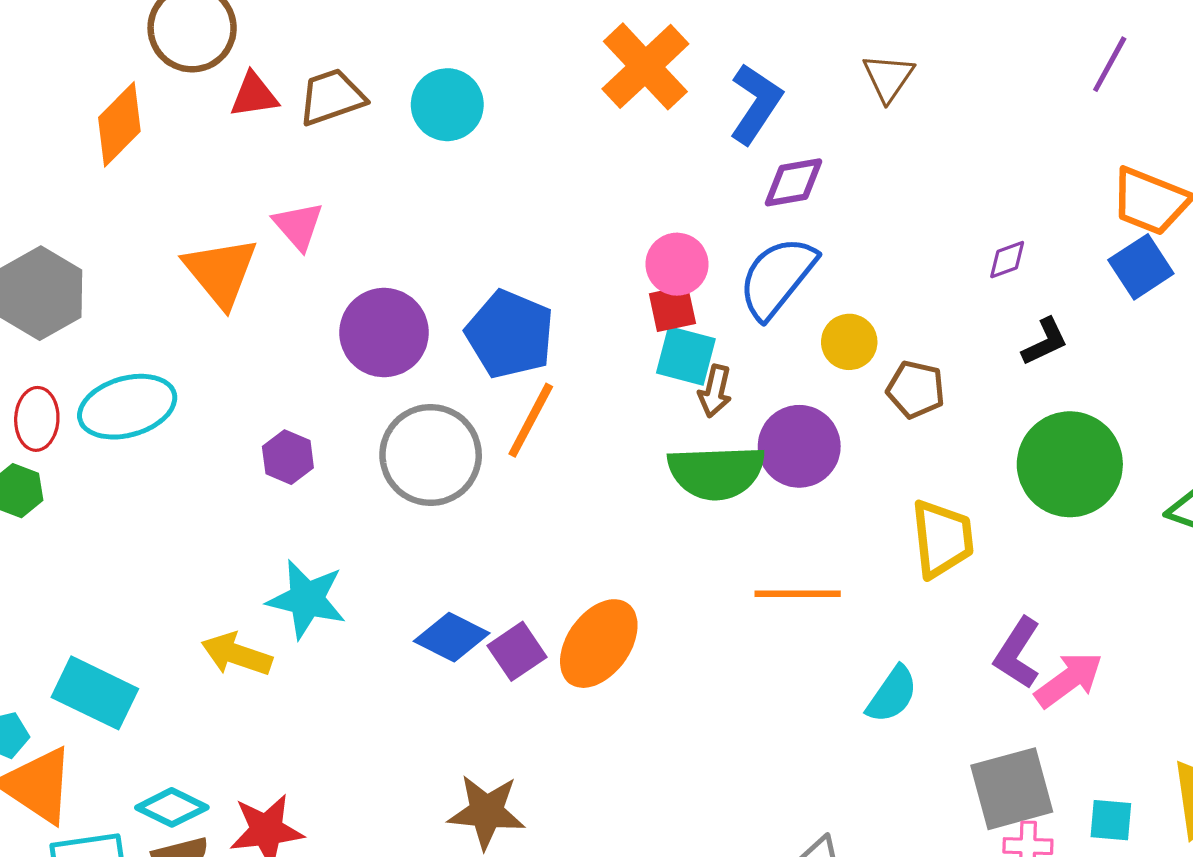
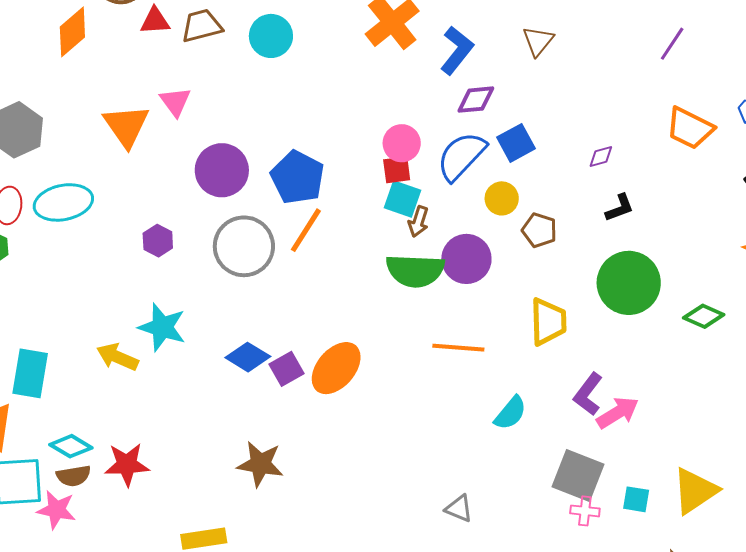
blue square: (1141, 267) -> (516, 143), moved
cyan rectangle: (95, 693) -> (30, 373), turned 69
gray square: (1012, 789) -> (578, 476), turned 32

